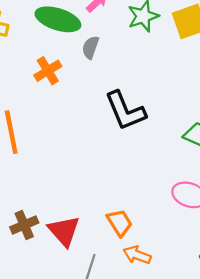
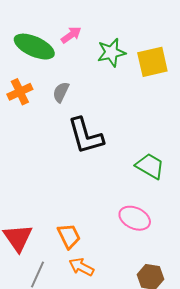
gray semicircle: (90, 47) -> (61, 92), moved

